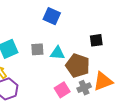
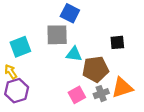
gray square: (37, 49) -> (57, 35), moved, size x1.5
brown pentagon: (78, 66) -> (95, 69), turned -30

